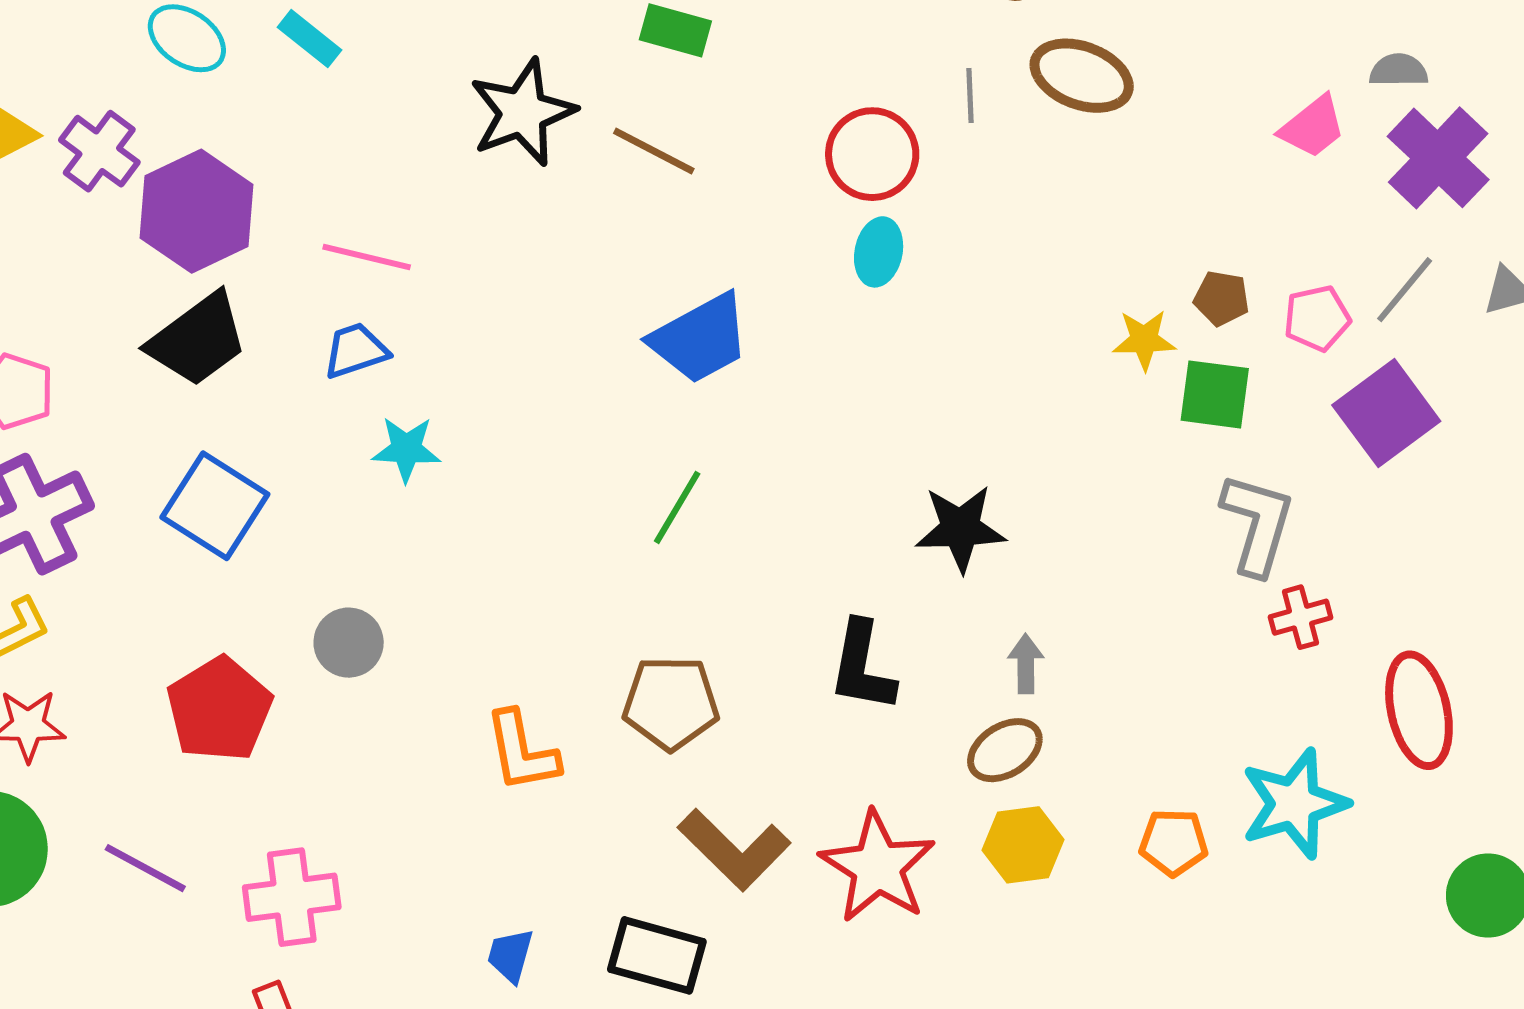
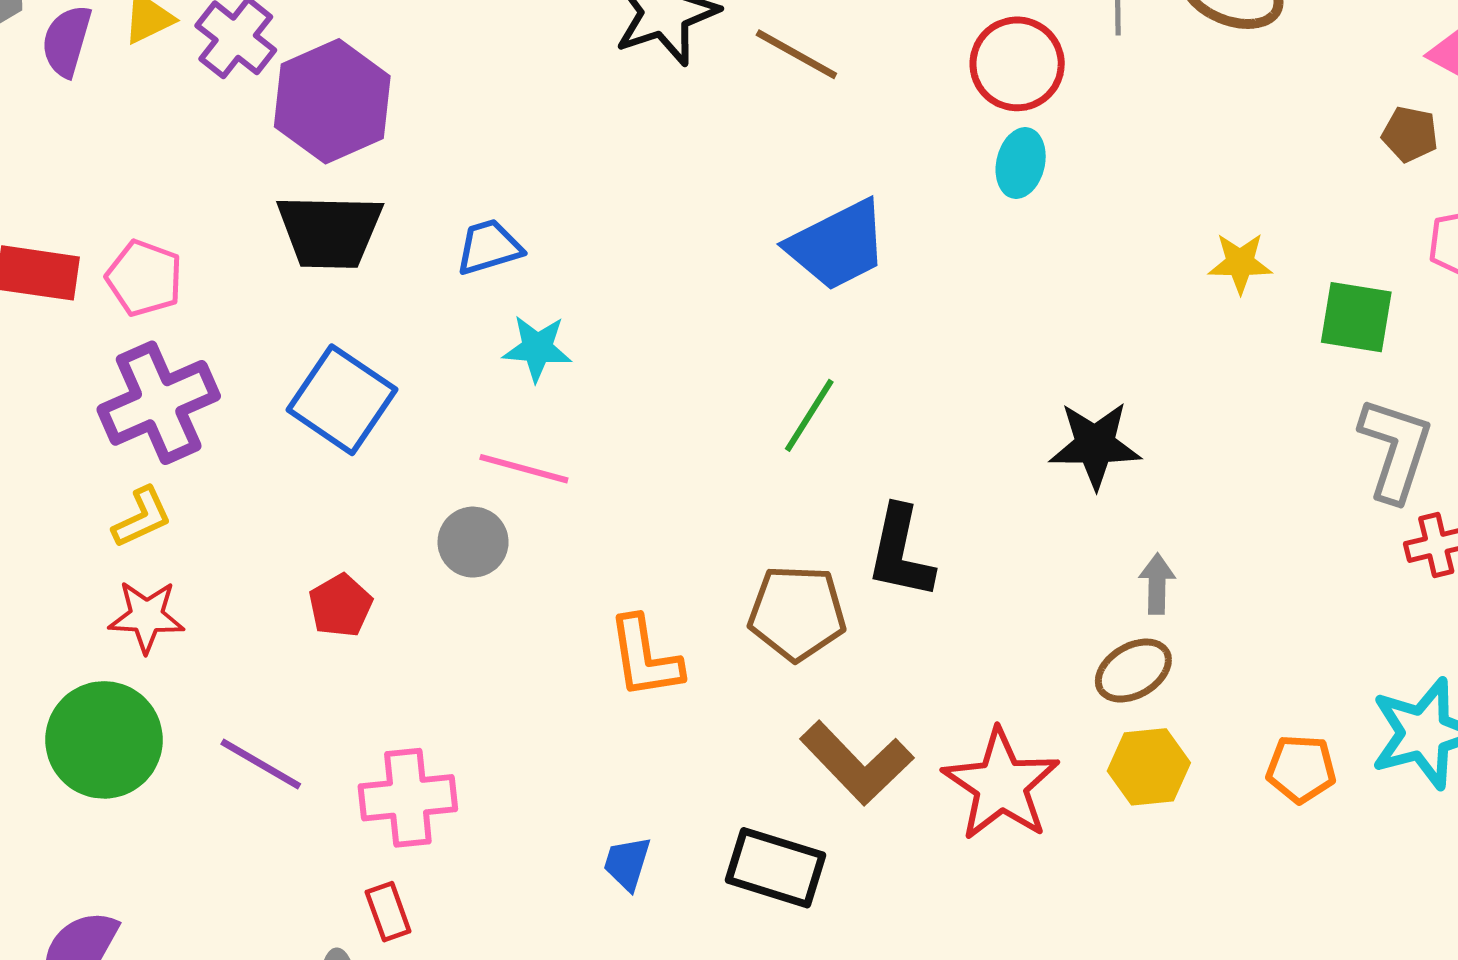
pink line: (367, 257) -> (524, 469), moved
brown pentagon: (1222, 298) -> (1410, 134), moved
black trapezoid: (198, 340) -> (330, 231), turned 36
yellow star: (1144, 340) -> (1240, 263), moved
black L-shape: (862, 666) -> (900, 552), moved
red pentagon: (219, 709) -> (340, 606), size x0.6

